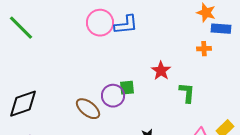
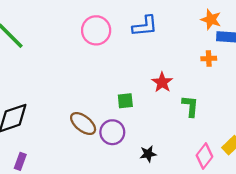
blue L-shape: (126, 25) -> (145, 26), moved
purple circle: (113, 96) -> (112, 132), moved

